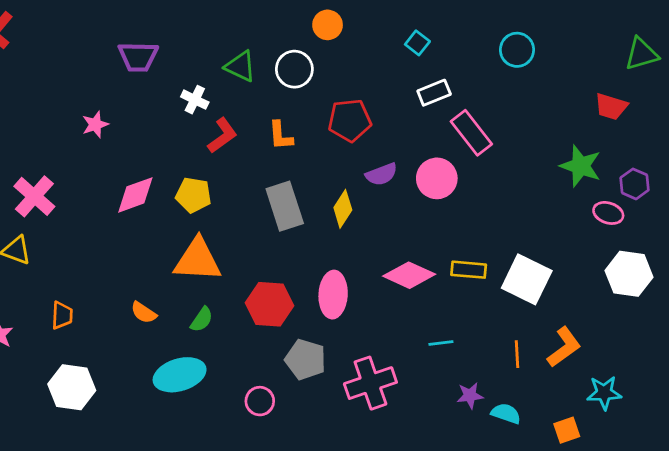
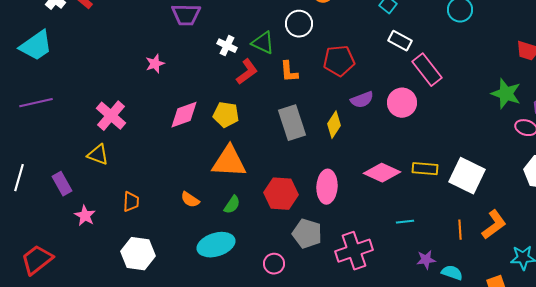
green triangle: (240, 66) -> (263, 43), moved
white rectangle: (434, 93) -> (400, 41), turned 50

